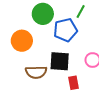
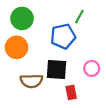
green circle: (43, 14) -> (22, 18), moved

